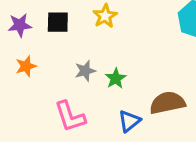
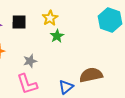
gray star: (85, 71) -> (30, 61), moved
green star: (116, 78) -> (57, 36), moved

